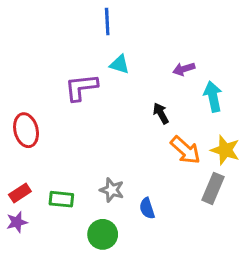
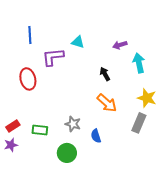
blue line: (107, 21) -> (30, 35), moved
red ellipse: (26, 130) -> (28, 79), moved
orange arrow: (185, 150) -> (107, 103), moved

